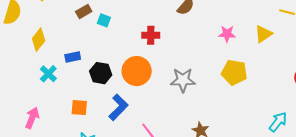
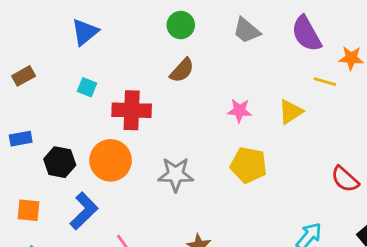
brown rectangle: (84, 11) -> (24, 76), moved
cyan square: (104, 20) -> (87, 87), moved
red cross: (151, 35) -> (132, 110), size x1.5

